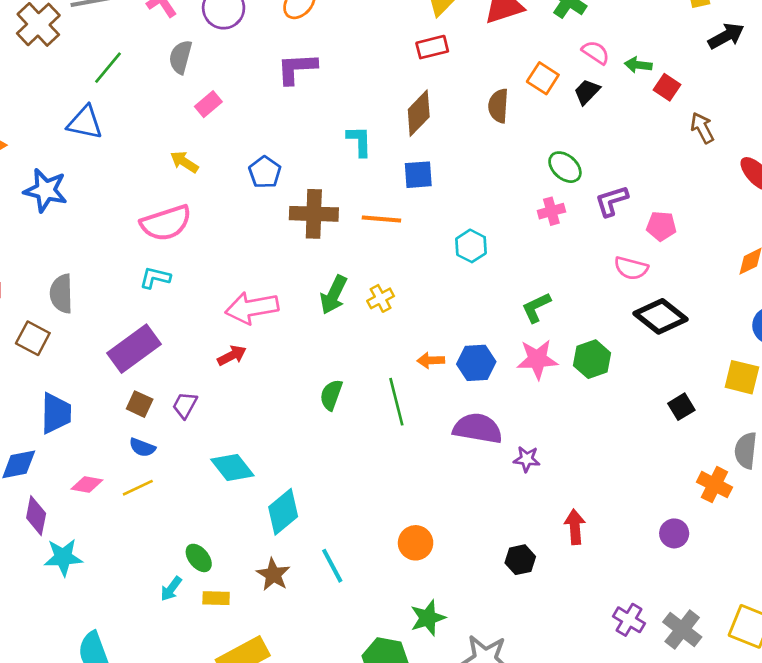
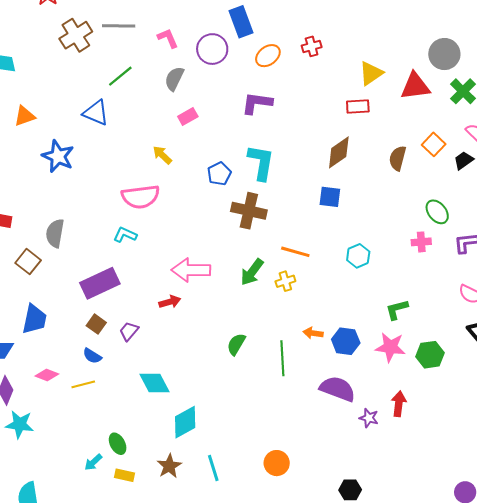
cyan L-shape: (359, 141) -> (261, 162), moved, size x1.5
orange line: (381, 219) -> (295, 252), moved
red arrow: (575, 527) -> (399, 404), moved

